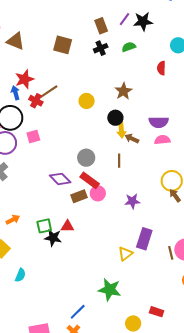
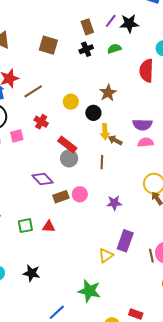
red semicircle: (161, 68) -> (146, 71), size x1.6
red cross: (36, 101) -> (41, 122), moved
black circle: (115, 118) -> (93, 113), moved
red rectangle: (90, 180) -> (67, 144), moved
black star: (53, 238) -> (32, 273), moved

